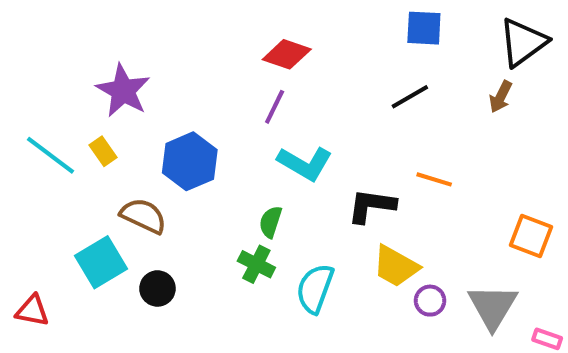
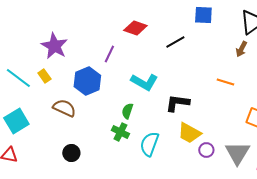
black line: (410, 97) -> (175, 42), moved
purple line: (275, 107) -> (109, 54), moved
orange line: (434, 179) -> (225, 82), moved
cyan square: (101, 262) -> (16, 121), moved
black circle: (157, 288) -> (71, 153), moved

